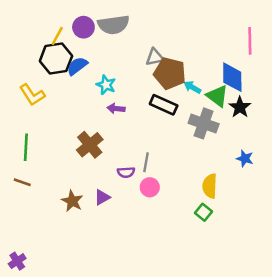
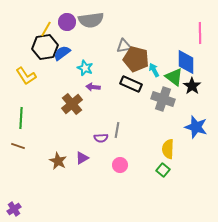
cyan arrow: (192, 87) -> (154, 70), turned 32
brown cross: (90, 145) -> (72, 104), moved
blue star: (245, 159) -> (196, 127), size x1.6
pink circle: (150, 187) -> (120, 165), moved

